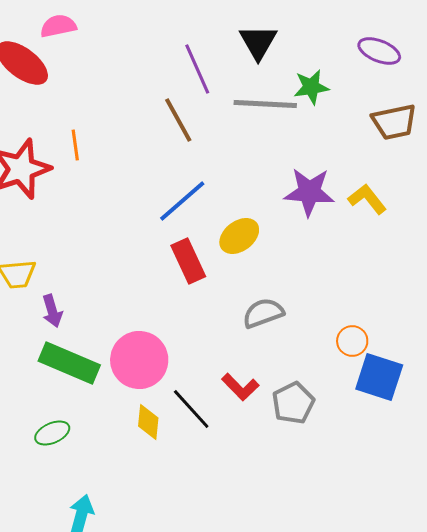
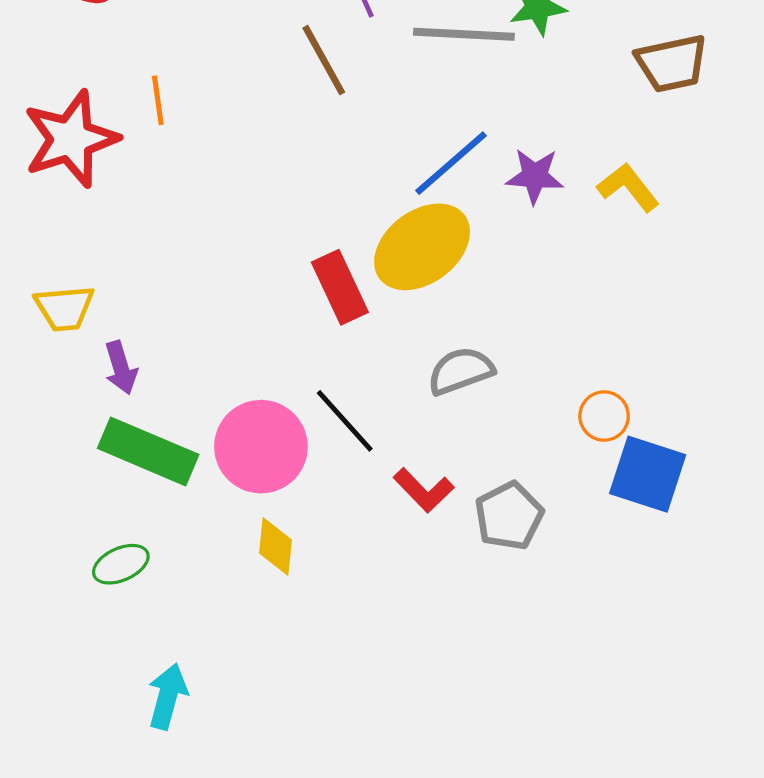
purple star: (309, 192) -> (535, 176), size x0.7
blue line: (182, 201) -> (451, 163), moved
yellow ellipse: (239, 236) -> (422, 247), size x1.5
black line: (191, 409) -> (345, 421), moved

